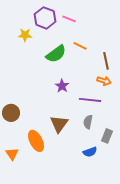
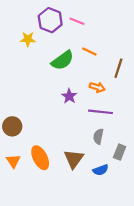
brown line: (106, 61) -> (118, 68), turned 30
orange arrow: (104, 81) -> (97, 87), moved
brown triangle: (59, 124) -> (74, 159), moved
orange triangle: (12, 154) -> (13, 161), moved

